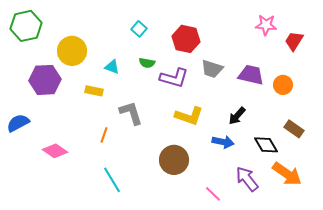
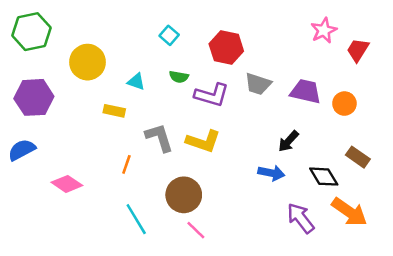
pink star: (266, 25) -> (324, 30), turned -30
purple hexagon: (45, 80) -> (34, 97), moved
yellow L-shape: (189, 116) -> (203, 141), moved
brown circle: (174, 160) -> (184, 195), moved
pink line: (213, 194) -> (196, 230), moved

